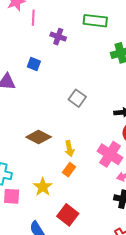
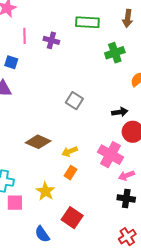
pink line: (33, 18) -> (25, 36), moved
blue square: (34, 64) -> (11, 62), moved
yellow arrow: (69, 149) -> (70, 151), turned 84

